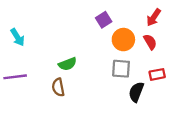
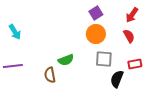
purple square: (104, 20) -> (96, 13), moved
orange circle: (123, 40) -> (96, 34), moved
green semicircle: (68, 64) -> (66, 60), moved

